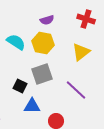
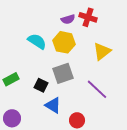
red cross: (86, 19) -> (88, 17), moved
blue triangle: (32, 106) -> (53, 105), turned 30

